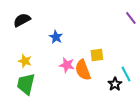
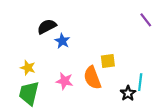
black semicircle: (22, 20) -> (47, 27), moved
pink star: (67, 65) -> (65, 81), moved
cyan line: (126, 74) -> (140, 82), turned 35

